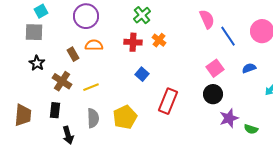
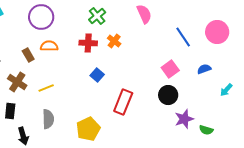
pink semicircle: (207, 19) -> (144, 14), moved
yellow pentagon: (125, 117) -> (88, 129), moved

